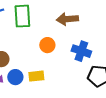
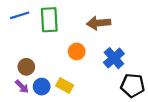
blue cross: (81, 51) -> (114, 58), turned 30
yellow rectangle: (36, 76) -> (65, 85), turned 35

